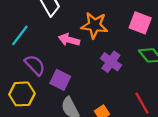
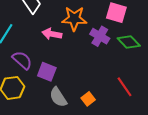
purple cross: (111, 62) -> (100, 36), moved

